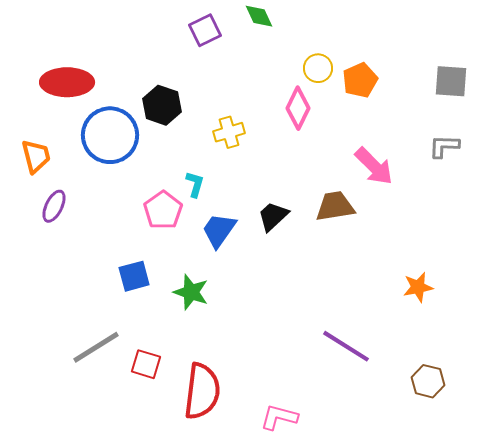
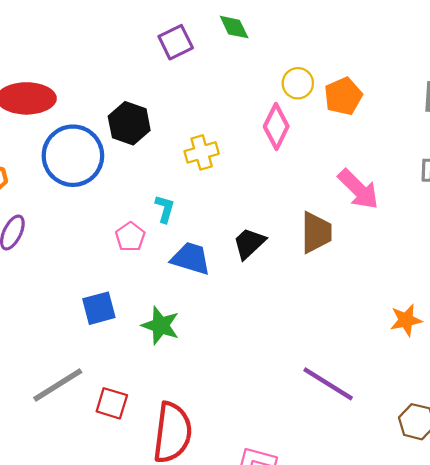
brown trapezoid: (335, 206) -> (316, 232), turned 99
pink pentagon: (163, 210) -> (130, 237), size x0.7
blue trapezoid: (219, 230) -> (191, 258), turned 72

